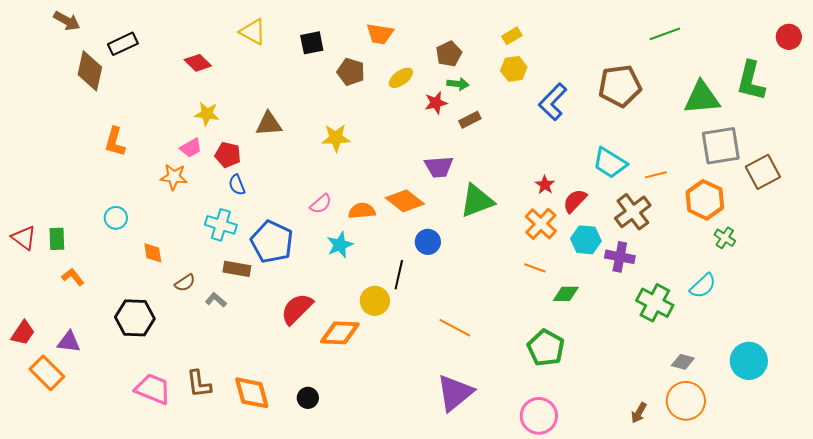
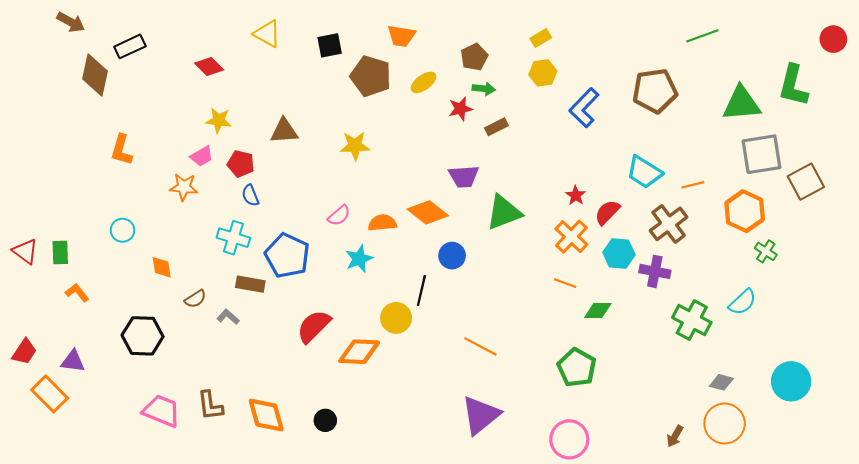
brown pentagon: (351, 72) -> (371, 76), size x1.4

